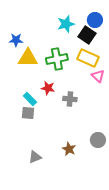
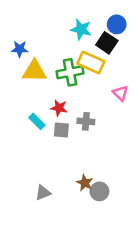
cyan star: (66, 24) -> (81, 29), turned 30
yellow rectangle: (88, 58) -> (91, 62), moved
gray square: (28, 113) -> (61, 130), moved
gray circle: (98, 140) -> (99, 191), moved

